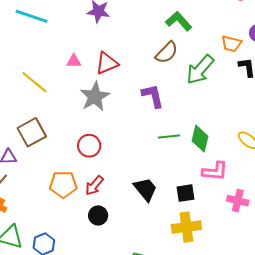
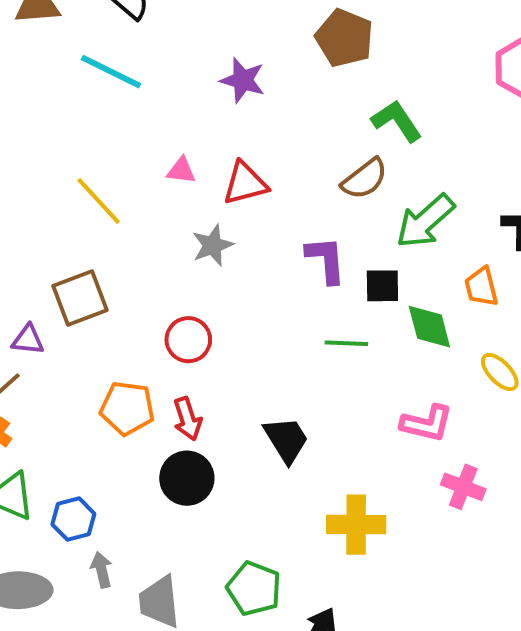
orange trapezoid: (231, 44) -> (481, 287), moved, turned 55
gray star: (95, 97) -> (213, 245), size x0.7
green diamond: (200, 139) -> (429, 327), moved, turned -36
red arrow: (94, 186) -> (188, 419), turned -65
black square: (185, 193) -> (382, 286), moved
black circle: (98, 215) -> (187, 478), size x1.4

